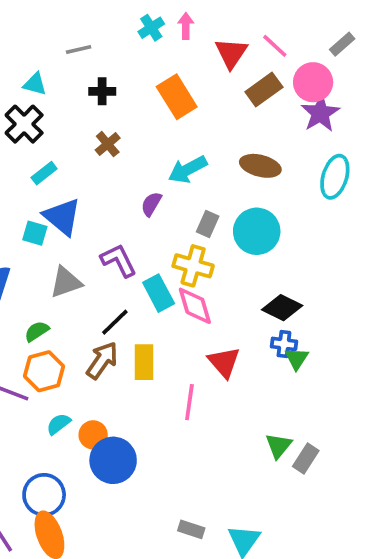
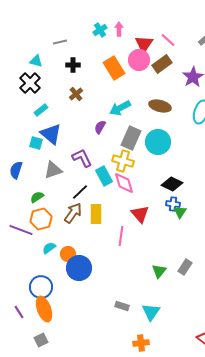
pink circle: (313, 82) -> (139, 60), moved
gray rectangle: (208, 224) -> (131, 138), size x1.6
green triangle: (279, 446) -> (159, 271), moved

